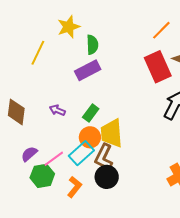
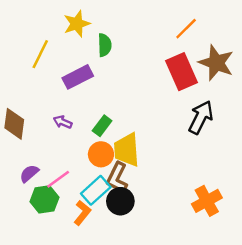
purple rectangle: (88, 70) -> (78, 77), moved
cyan rectangle: (81, 153) -> (96, 190), moved

